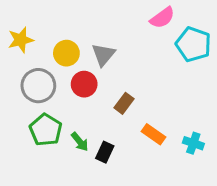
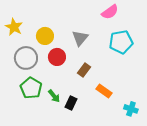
yellow star: (21, 40) -> (14, 27), turned -30
cyan pentagon: (193, 44) -> (121, 42), moved, turned -30
gray triangle: (103, 55) -> (80, 38), moved
cyan cross: (193, 143) -> (131, 109), moved

